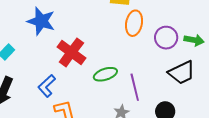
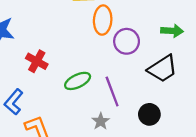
purple circle: (166, 38) -> (127, 41), moved
red cross: (71, 52) -> (37, 61), size x0.7

